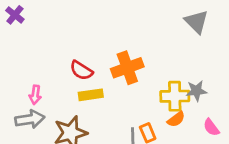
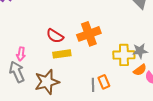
gray arrow: (30, 119) -> (17, 72), turned -105
orange semicircle: (176, 119) -> (140, 70), moved

